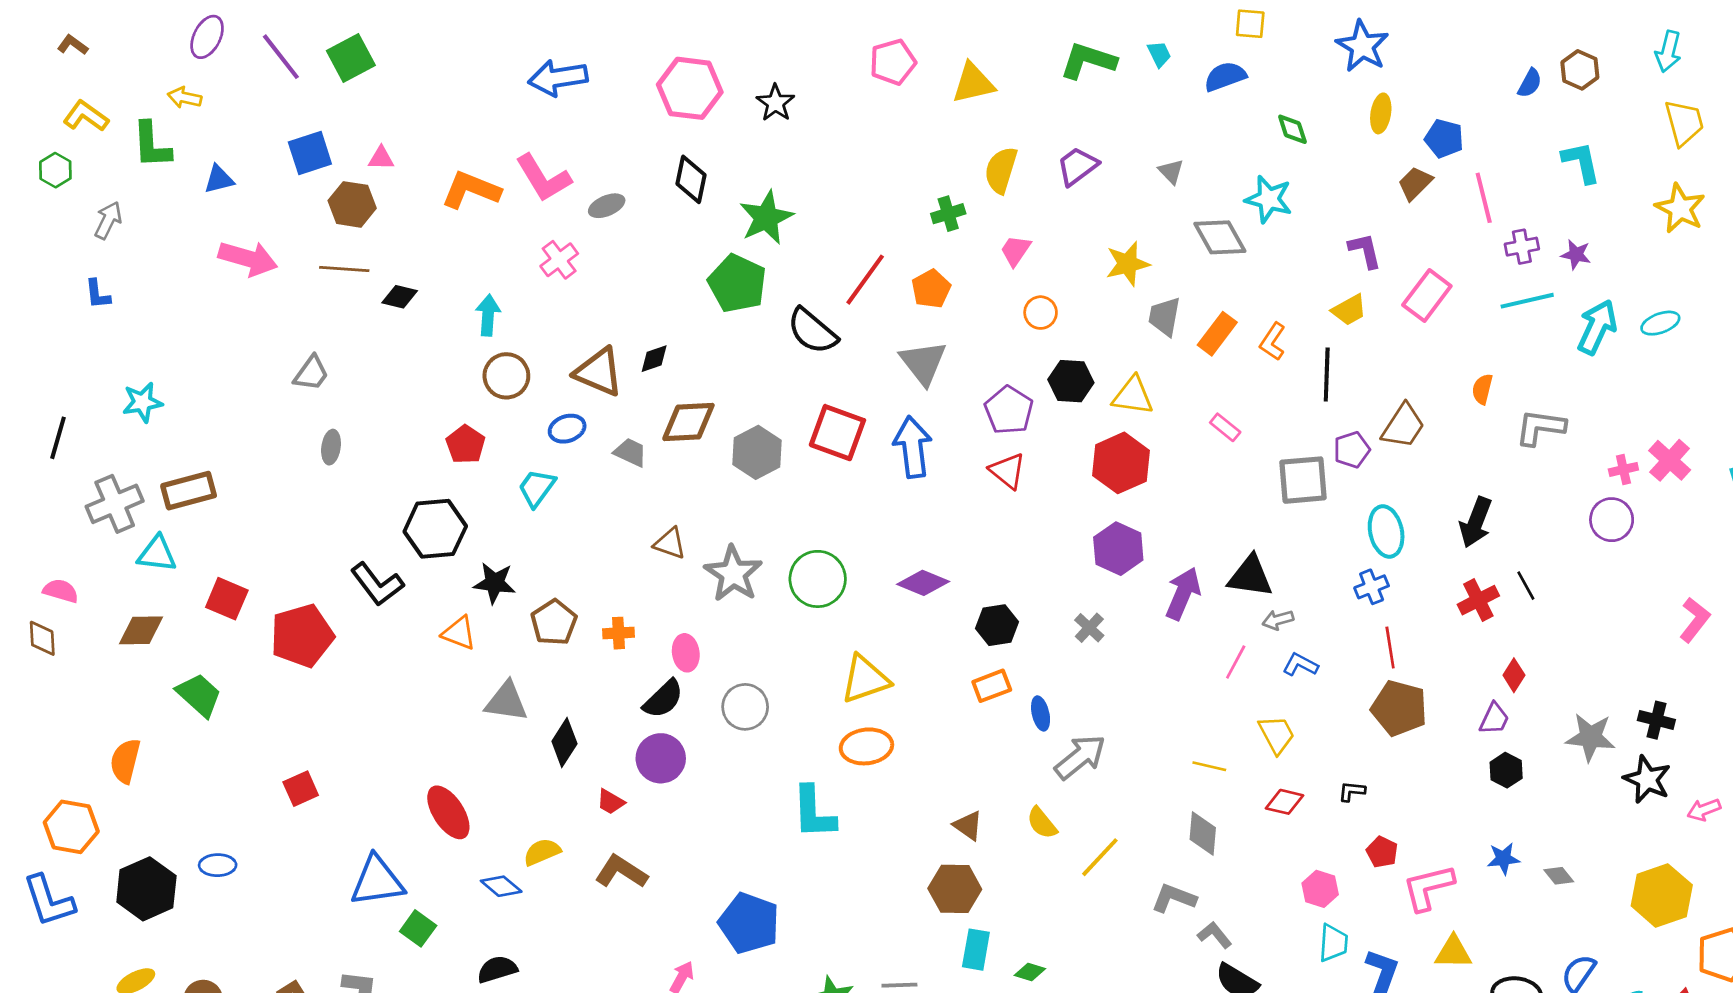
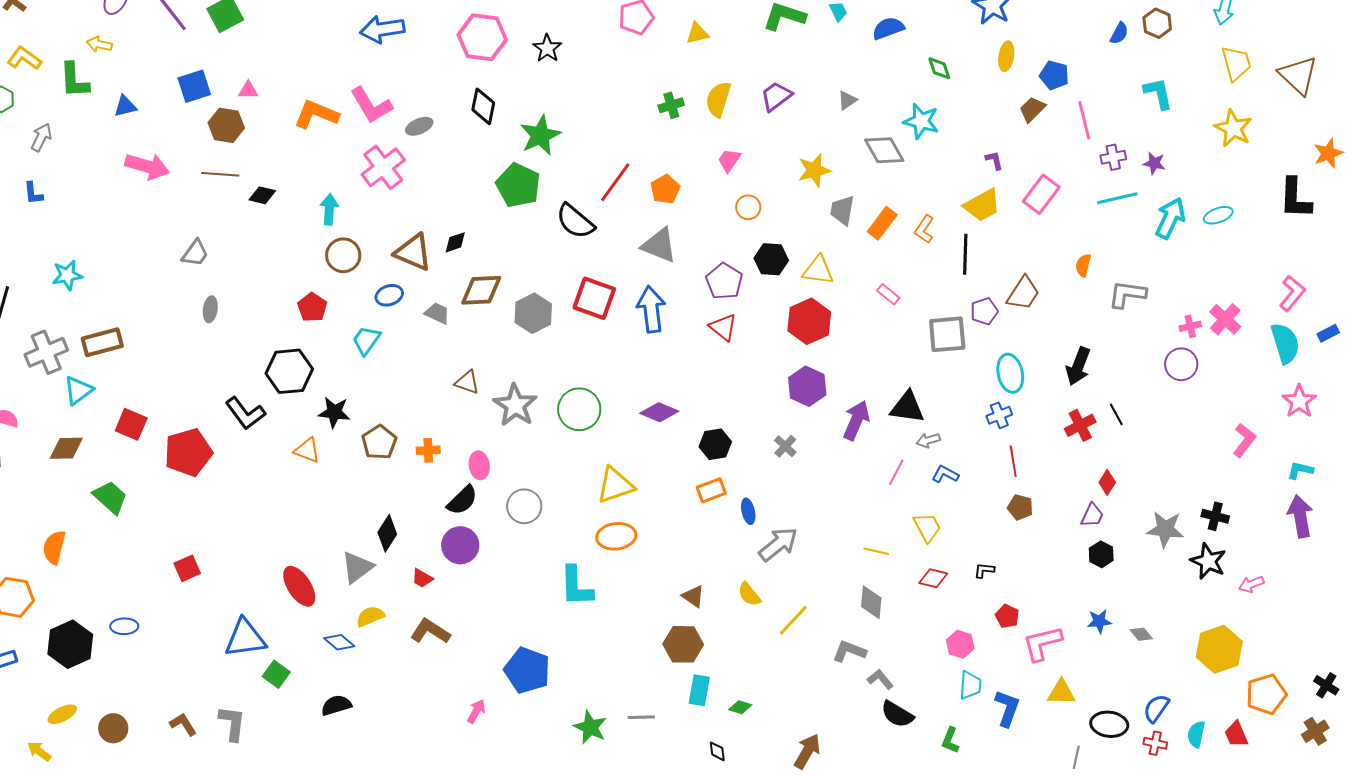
yellow triangle: (973, 83) -> (697, 33), size x0.7
gray triangle: (1171, 171) -> (847, 100), turned 40
green cross: (948, 214) -> (671, 105), moved
purple L-shape: (1365, 251) -> (994, 160), size x0.7
pink cross: (559, 260) -> (383, 167), size x1.5
yellow trapezoid: (1349, 310) -> (982, 205), size x1.4
gray triangle: (923, 363) -> (659, 245), turned -30
cyan triangle: (157, 554) -> (78, 390), turned -44
gray triangle: (506, 702) -> (357, 567), moved, turned -45
brown pentagon: (1399, 708) -> (1020, 507), size x0.6

